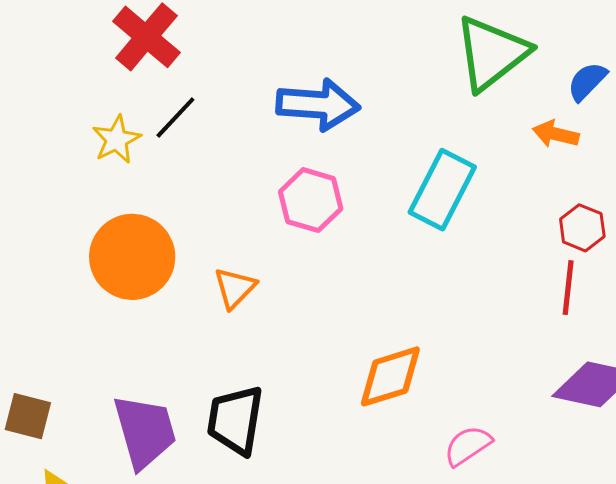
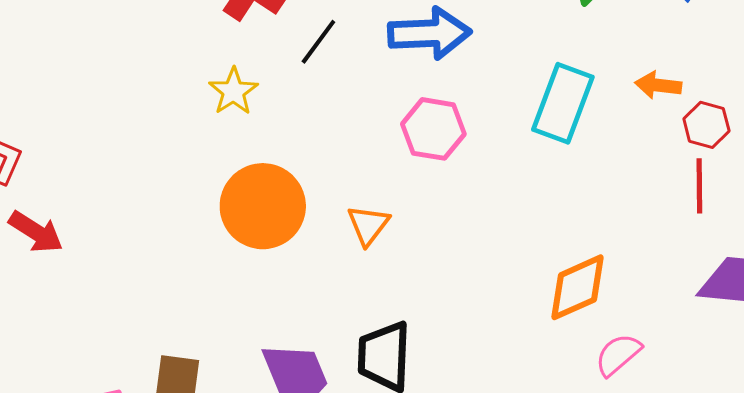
black line: (175, 118) -> (318, 42), moved
orange arrow: (556, 134) -> (658, 85), moved
orange diamond: (390, 376) -> (577, 287), moved

